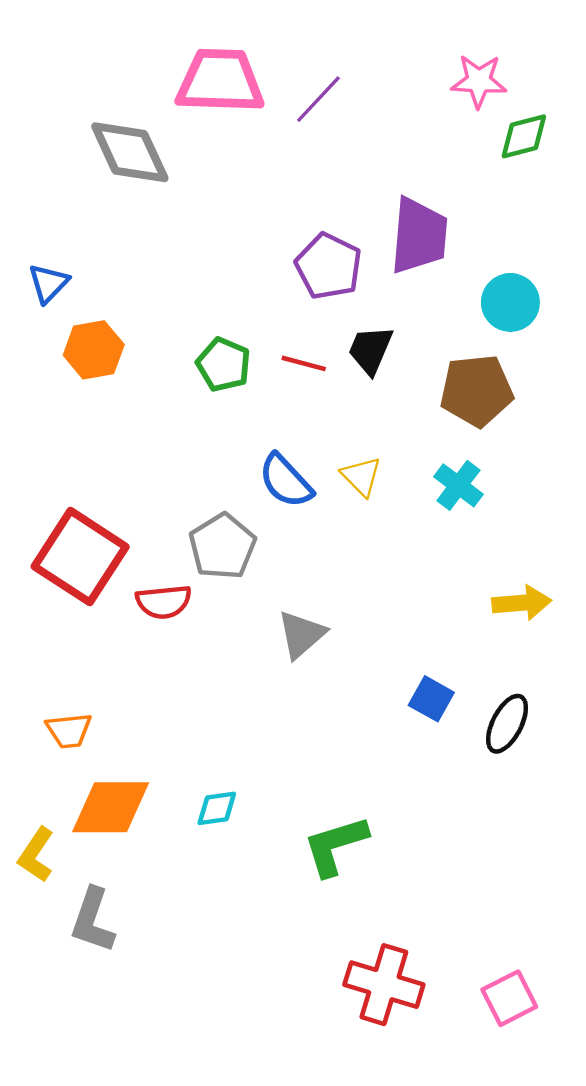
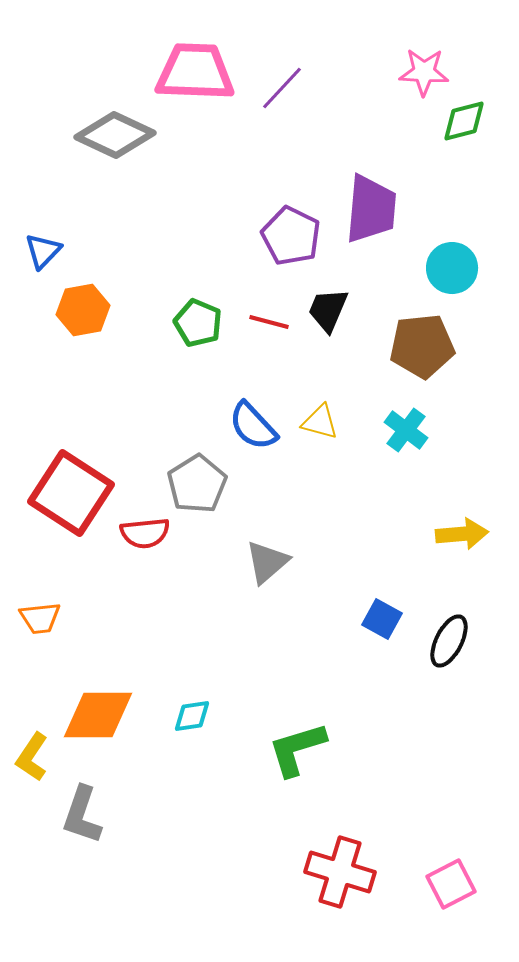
gray diamond: (130, 152) -> (115, 135), turned -40
yellow triangle: (361, 476) -> (320, 422), turned -30
orange trapezoid: (69, 730) -> (40, 618), moved

